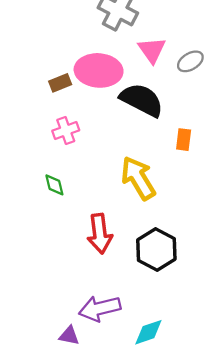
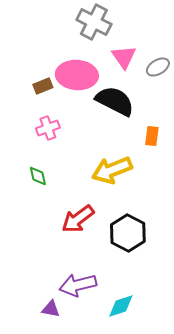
yellow arrow: (138, 178) -> (112, 170), turned -81
red arrow: (100, 234) -> (78, 219), turned 60

